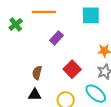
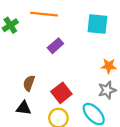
red square: (72, 69) -> (61, 93), moved

